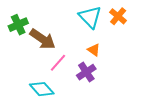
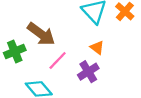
green cross: (18, 25) -> (15, 51), moved

